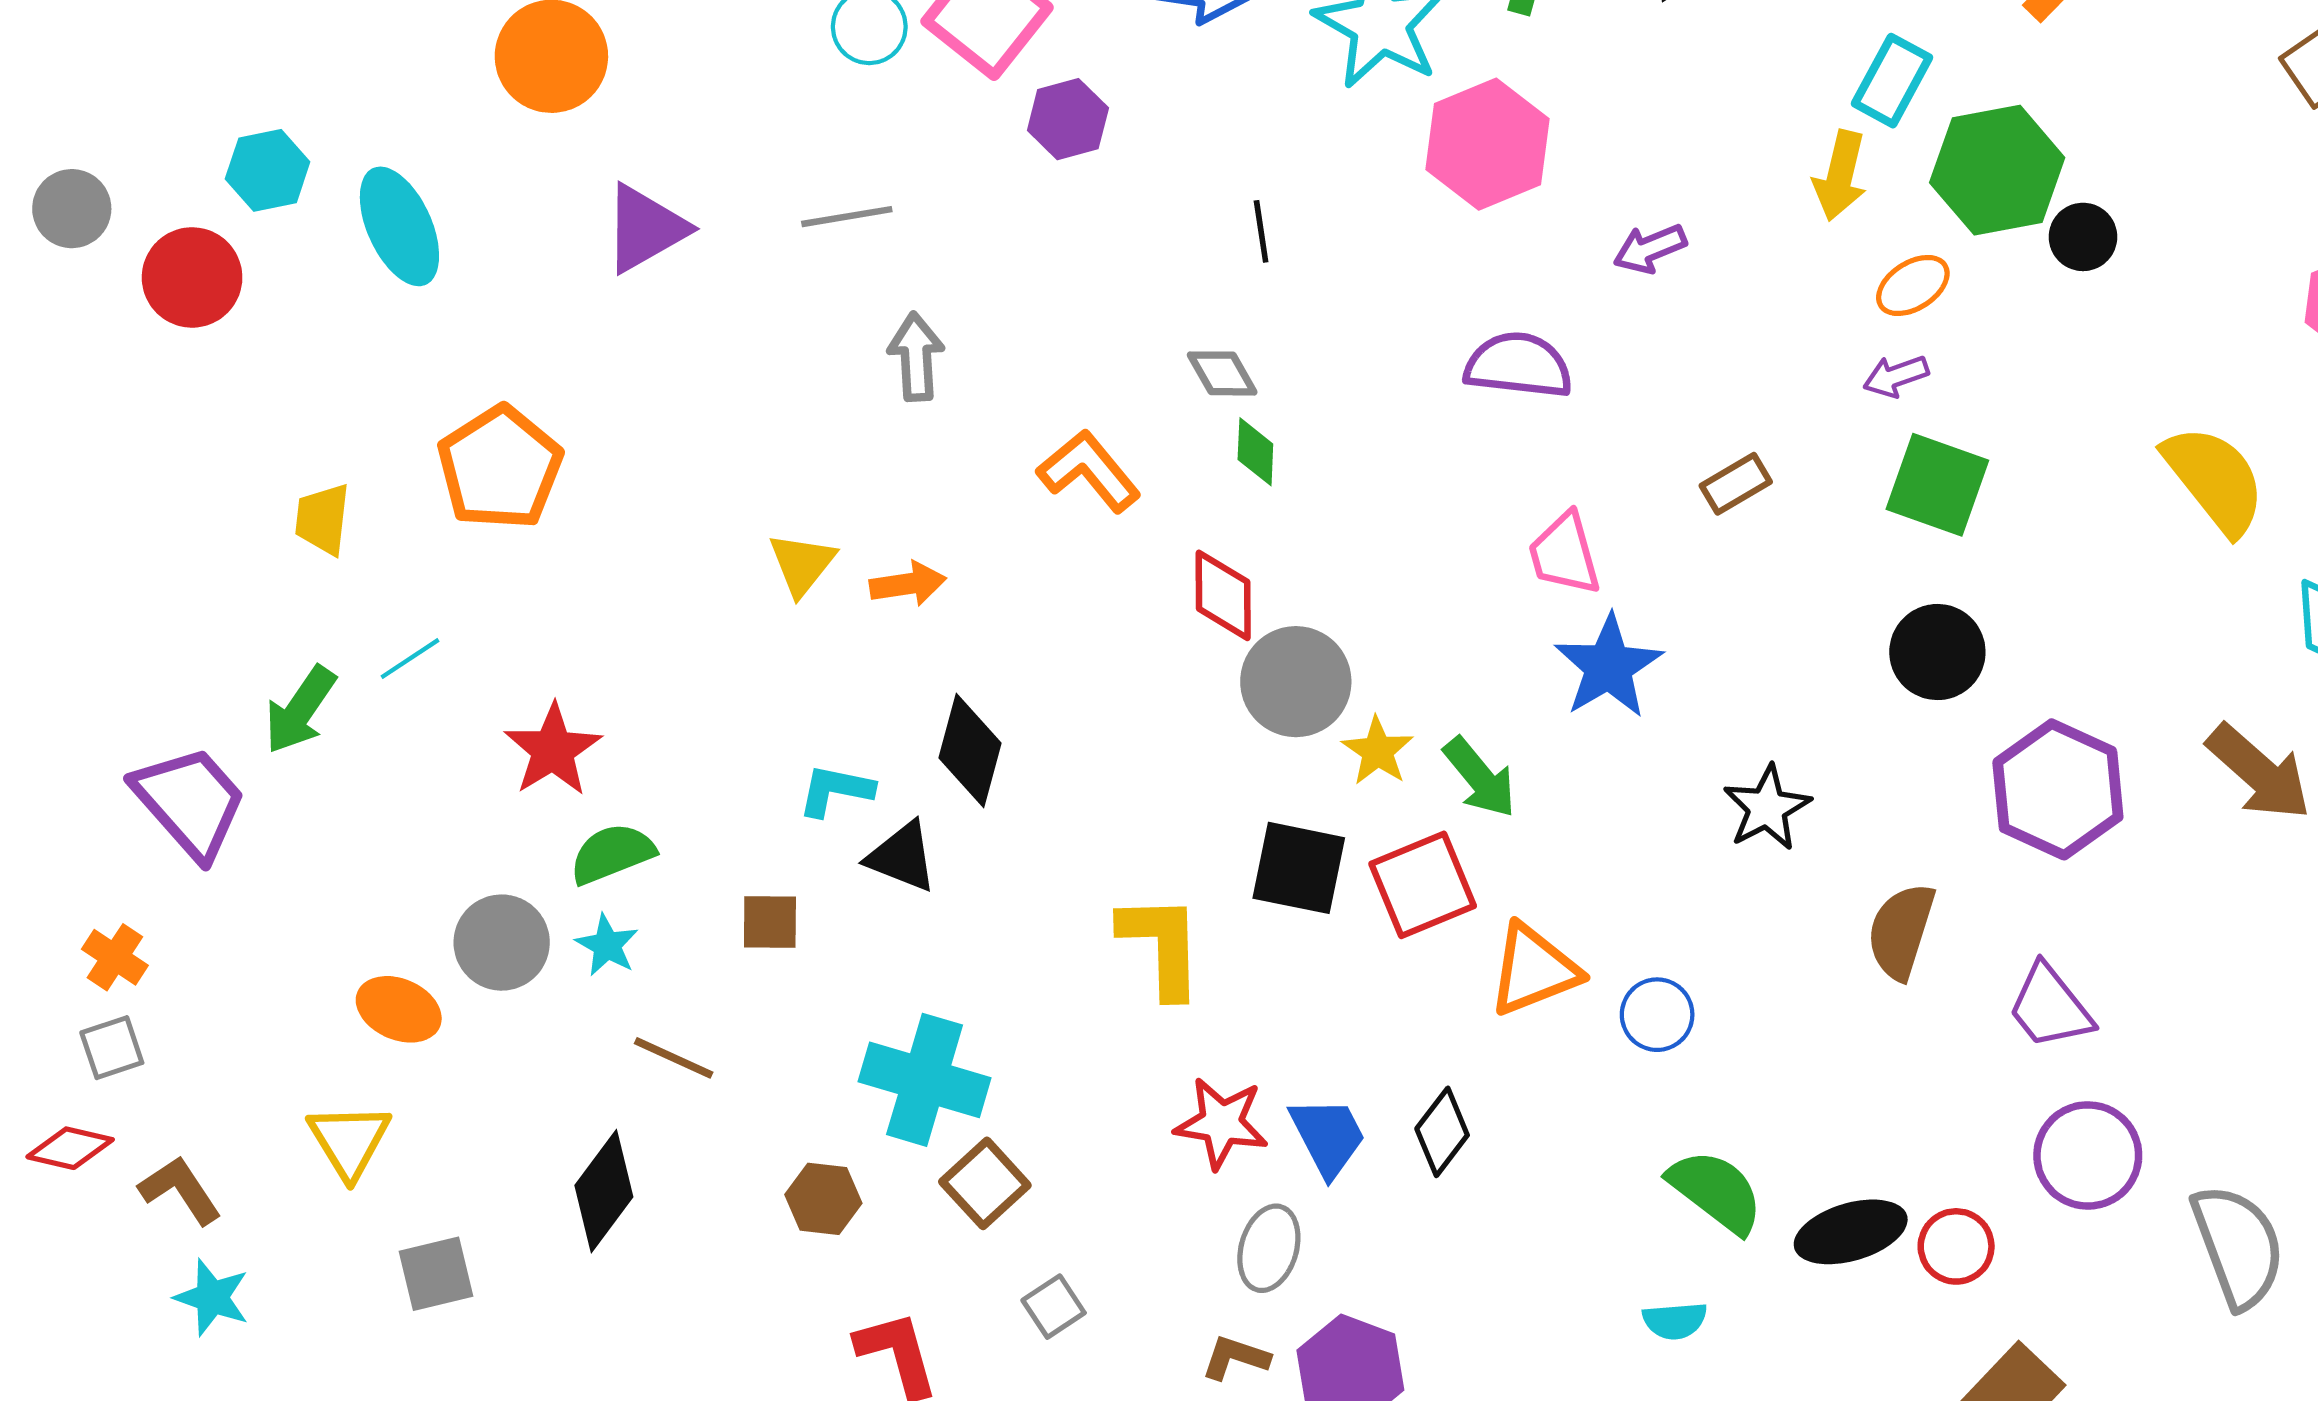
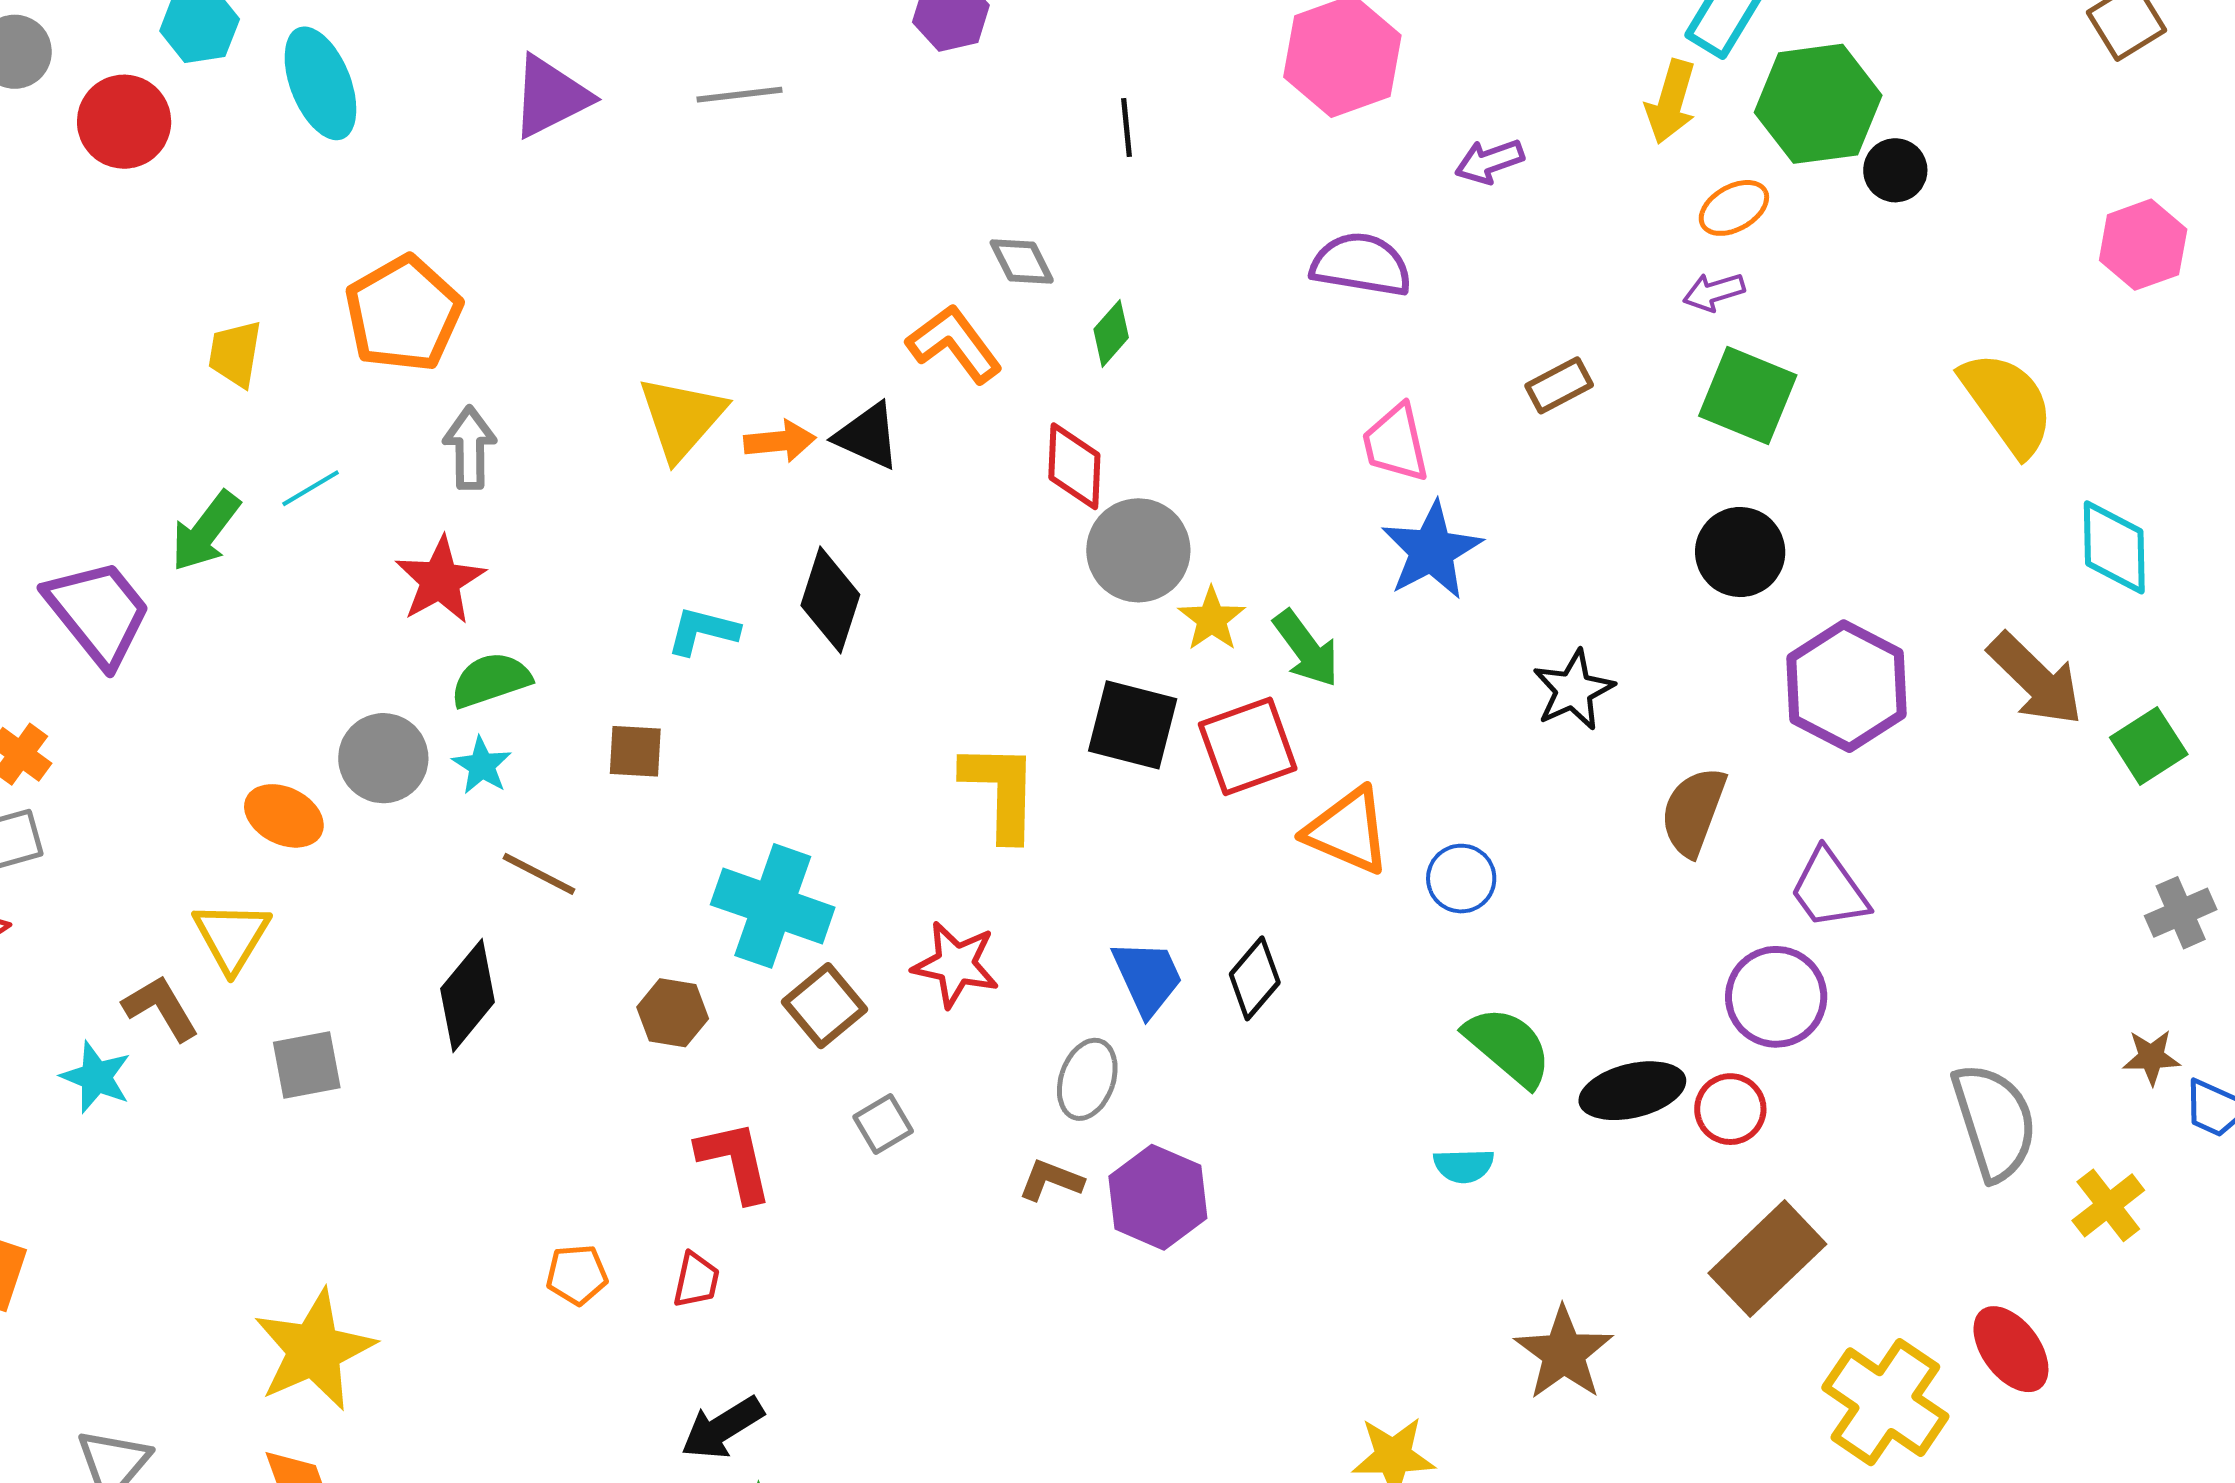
gray arrow: (916, 357) -> (470, 448), moved
gray diamond: (1222, 373) -> (1022, 262), moved
green diamond: (1255, 452) -> (1111, 333), turned 36
yellow triangle: (802, 564) -> (682, 418), size x1.4
black triangle: (902, 857) -> (868, 436), moved
orange triangle: (1534, 970) -> (1348, 831), turned 42
red star: (1221, 1123) -> (956, 964), moved
purple circle: (2088, 1155) -> (1776, 997), moved
brown L-shape: (180, 1190) -> (161, 1008), moved

